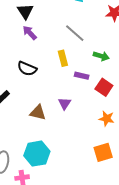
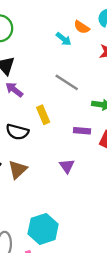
yellow rectangle: (63, 58) -> (43, 115), moved
brown triangle: (38, 113) -> (18, 170), moved, turned -48

